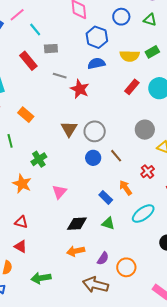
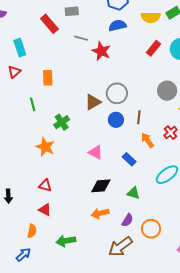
orange rectangle: (26, 115) -> (48, 78), turned 49
brown triangle: (69, 129) -> (93, 102), moved, turned 30
brown line: (116, 156) -> (139, 117), turned 48
orange arrow: (126, 188) -> (147, 140), moved
pink triangle: (59, 192) -> (96, 152), moved, turned -42
green triangle: (108, 223) -> (133, 193), moved
brown arrow: (95, 285) -> (120, 247), turned -50

